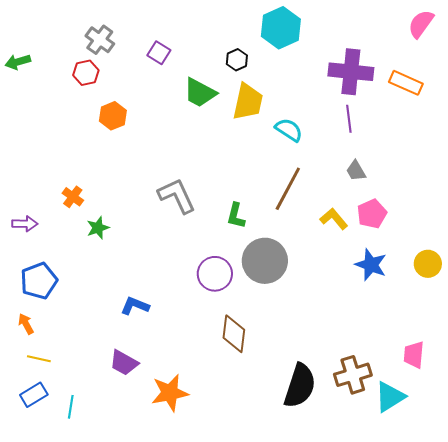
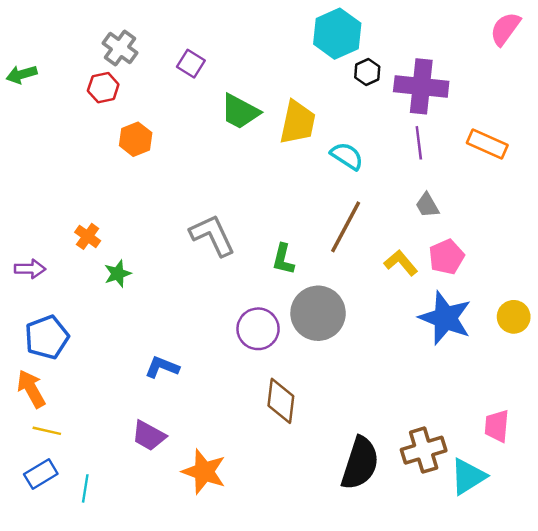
black hexagon: (237, 60) -> (367, 72), moved
orange rectangle: (406, 83) -> (487, 144), moved
blue star: (371, 265) -> (445, 318), size x1.4
orange arrow: (26, 324) -> (31, 389), size x1.5
orange star: (170, 393) -> (204, 472), turned 30

